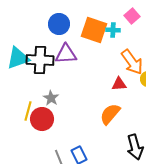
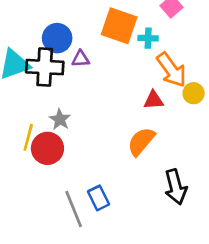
blue circle: (59, 24) -> (57, 38), moved
cyan cross: (113, 30) -> (148, 38), moved
purple triangle: (66, 54) -> (81, 59), size x0.6

